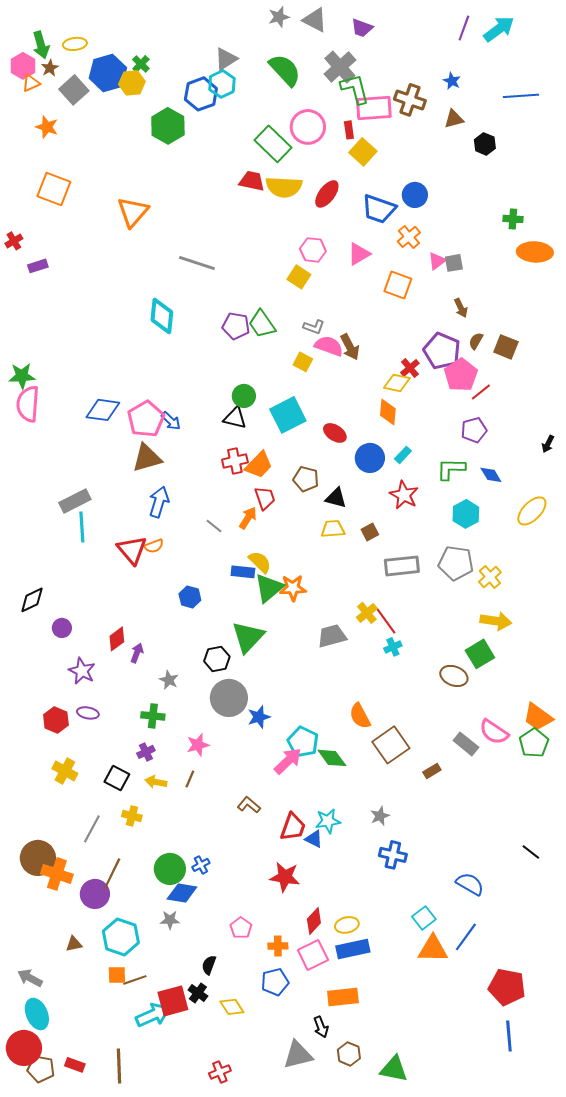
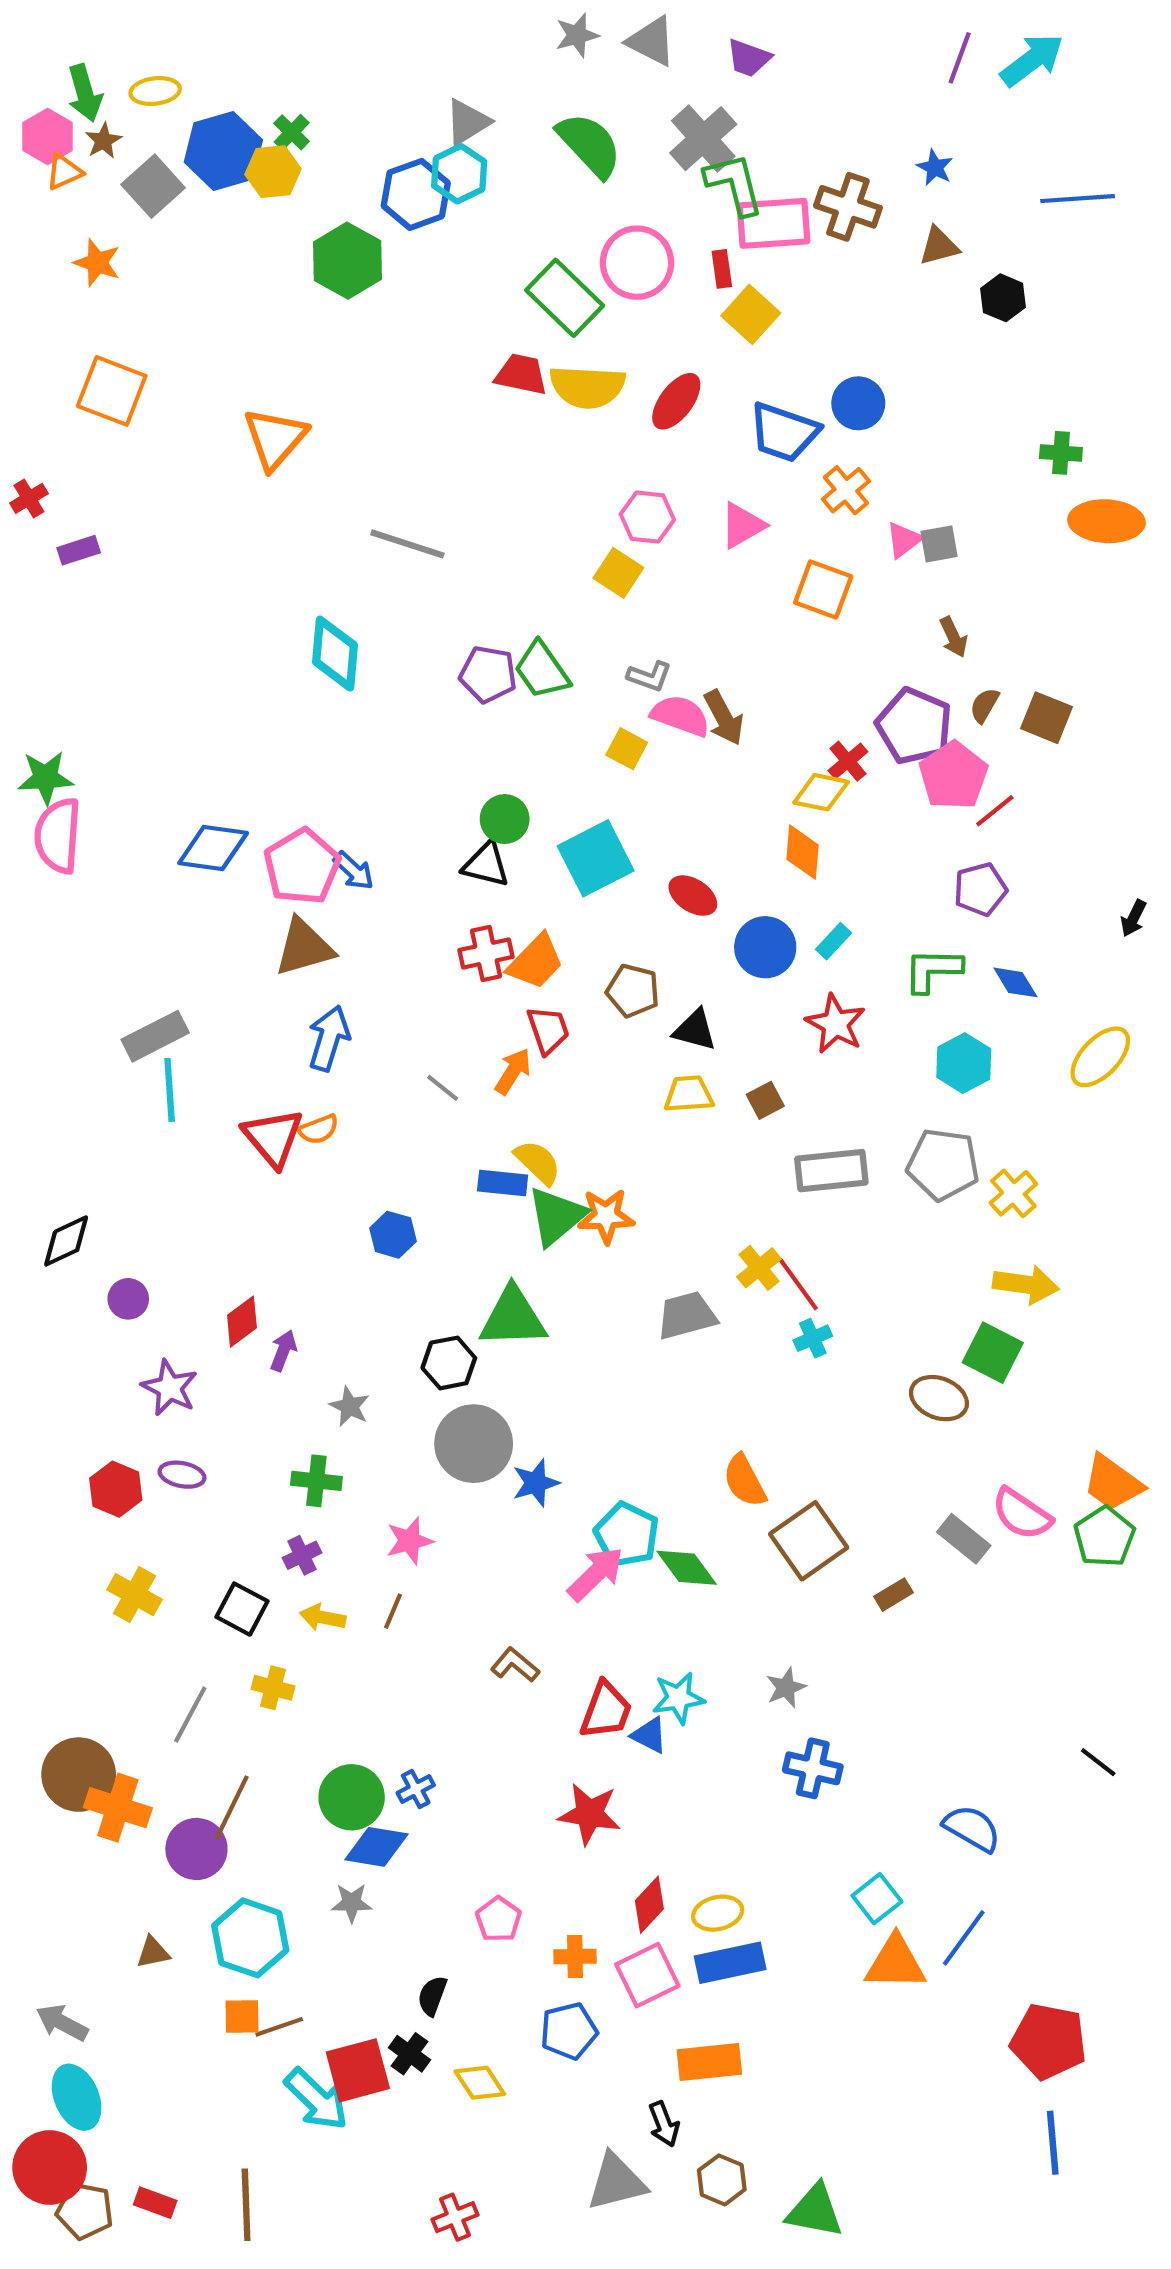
green triangle: (248, 637) -> (513, 1317), turned 45
green square: (480, 654) -> (993, 1353), turned -32
cyan arrow: (153, 1015) -> (316, 2099), turned 68

